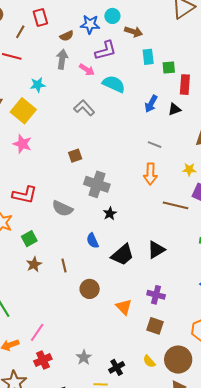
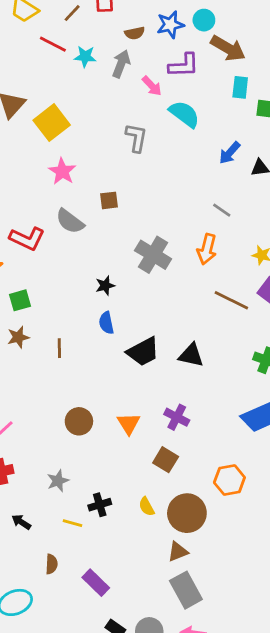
blue star: (90, 24) -> (170, 25), turned -30
brown arrow: (133, 32) -> (228, 48), size x1.4
cyan star: (38, 85) -> (85, 57), moved
gray L-shape: (84, 108) -> (136, 138), turned 40
pink star: (22, 144) -> (62, 171), moved
gray cross: (97, 184) -> (153, 255), moved
gray semicircle: (62, 208) -> (70, 221), moved
black star: (110, 214) -> (105, 286), moved
black triangle: (156, 250) -> (191, 355), turned 30
brown circle: (90, 289) -> (79, 421), moved

